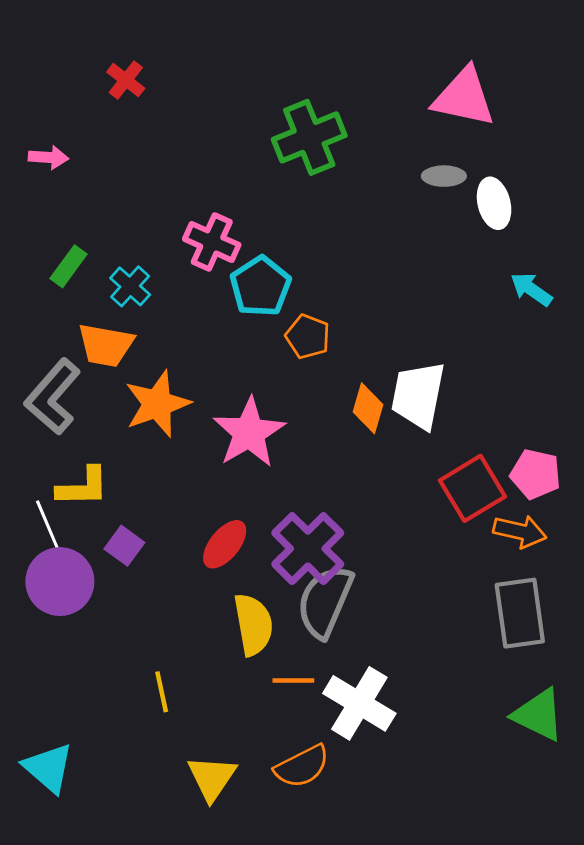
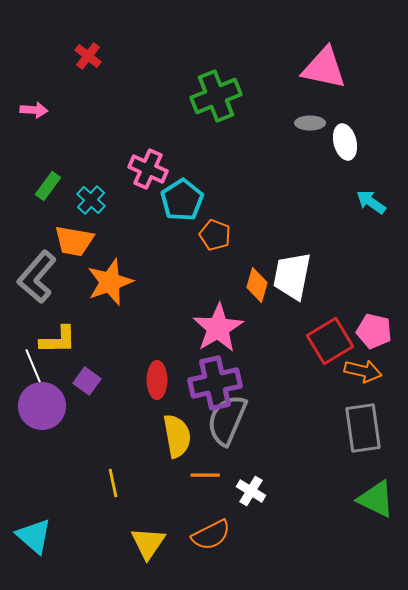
pink star: (249, 433) -> (218, 328), moved
red ellipse: (225, 544) -> (157, 380), turned -39
purple cross: (308, 549) -> (215, 383), turned 33
white cross: (359, 703) -> (251, 491), size x0.6

